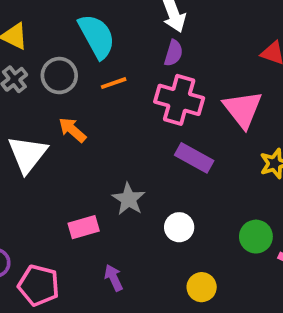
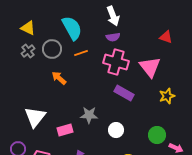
purple semicircle: (174, 53) -> (113, 37), turned 64
white triangle: (27, 154) -> (35, 117), moved
gray star: (129, 199) -> (89, 115), turned -30

